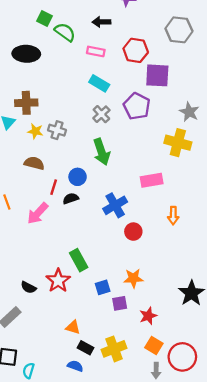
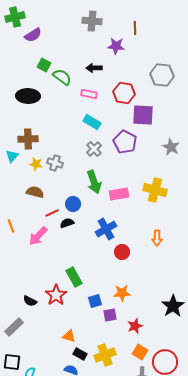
yellow cross: (178, 143) -> (155, 190), moved
pink rectangle: (152, 180) -> (119, 194), moved
red line: (54, 187) -> (52, 213), turned 48

